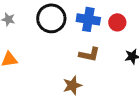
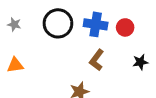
brown L-shape: (89, 54) -> (97, 60), turned 115

